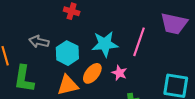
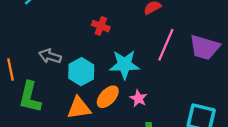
red cross: (72, 11) -> (101, 26), moved
pink line: (139, 42) -> (166, 45), moved

